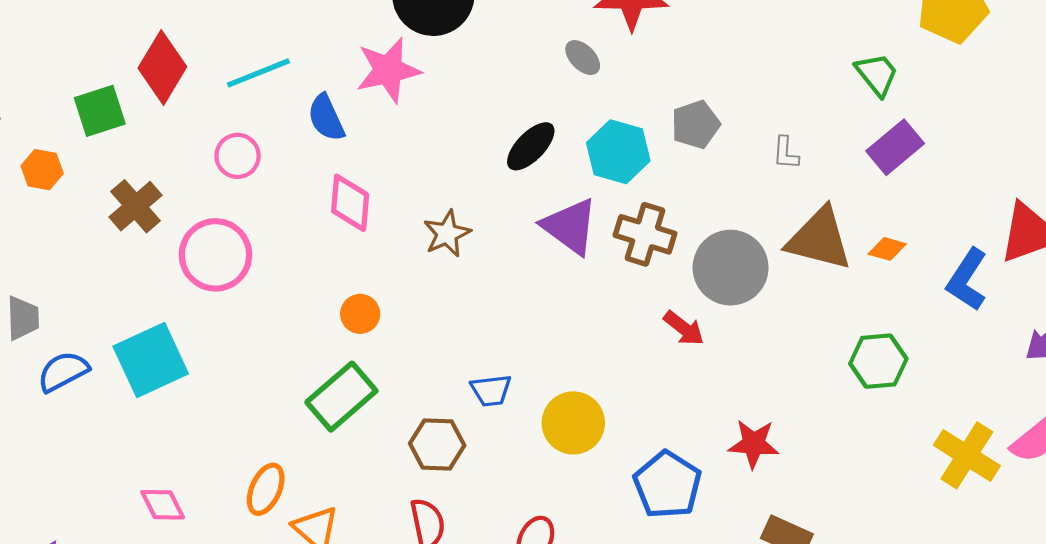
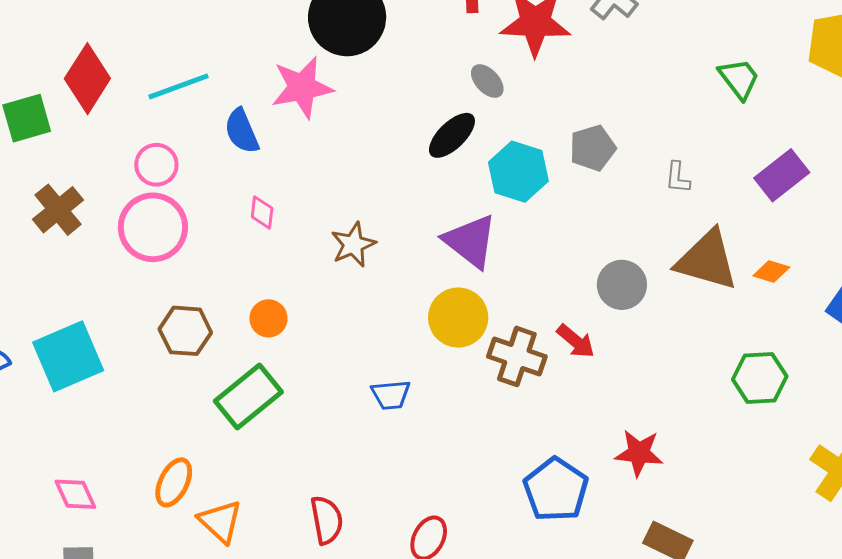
green trapezoid: (877, 74) -> (739, 79), moved
black ellipse: (531, 146) -> (452, 135), moved
pink diamond: (350, 203) -> (262, 213), size x0.6
brown cross: (645, 234) -> (517, 356), moved
pink circle: (215, 255) -> (153, 227), moved
gray circle: (731, 268) -> (622, 285), size x0.7
yellow circle: (573, 423) -> (458, 318), moved
brown hexagon: (437, 444) -> (185, 331), moved

